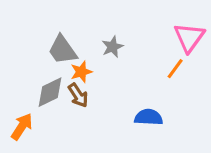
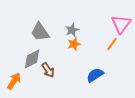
orange star: (81, 72) -> (74, 44), moved
brown arrow: (78, 95) -> (48, 70), moved
blue semicircle: (149, 117) -> (95, 75), turned -36

